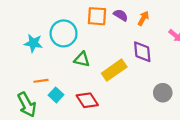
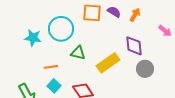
orange line: (41, 81) -> (51, 67), moved
gray circle: (163, 93) -> (145, 69), moved

